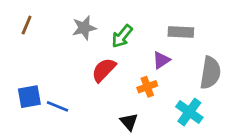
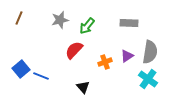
purple triangle: (161, 60) -> (127, 56), moved
blue square: (29, 97) -> (21, 69), turned -30
cyan cross: (189, 112) -> (148, 79), moved
black triangle: (129, 122) -> (83, 87), moved

